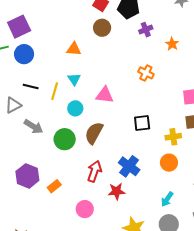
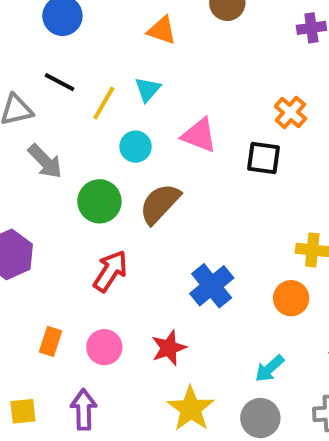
black square: (142, 123) -> (263, 158), moved
red arrow: (94, 171) -> (110, 271), moved
orange rectangle: (54, 186) -> (50, 341), moved, turned -48
red star: (117, 191) -> (169, 348), moved, turned -30

